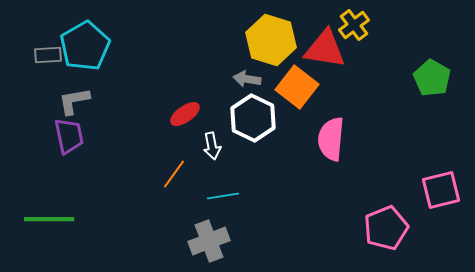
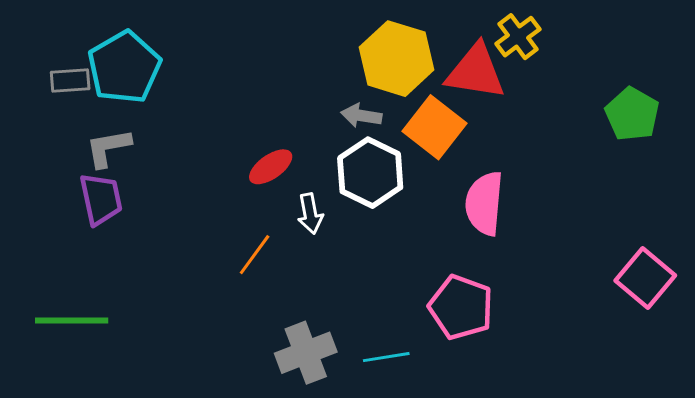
pink square: (441, 190) -> (645, 278), turned -36
cyan line: (223, 196) -> (386, 357), moved
pink pentagon: (386, 228) -> (461, 307), moved, turned -30

